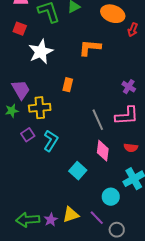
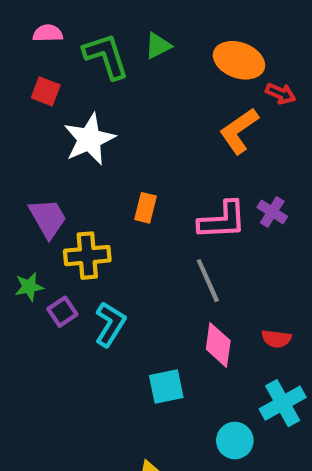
red arrow: (133, 30) -> (281, 94), turned -88
orange L-shape: (90, 48) -> (239, 131), moved, turned -40
green star: (12, 111) -> (29, 287), moved
pink L-shape: (127, 116) -> (222, 220), moved
cyan square: (78, 171) -> (166, 387), turned 36

